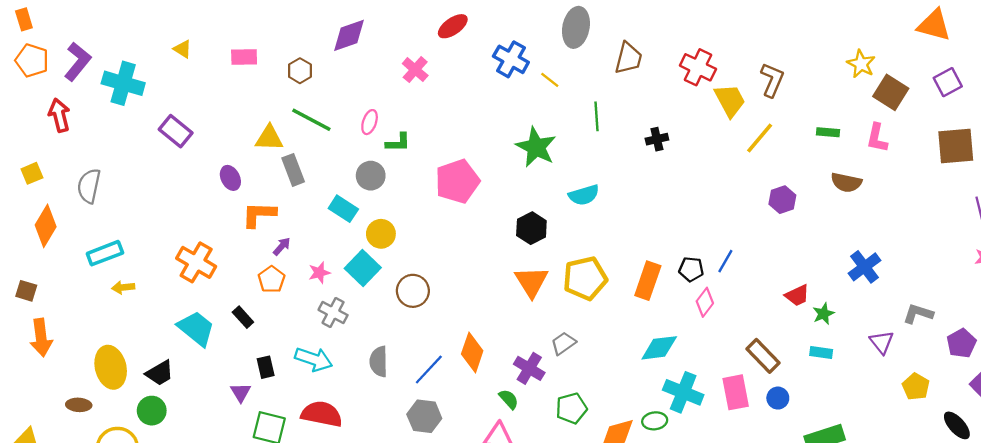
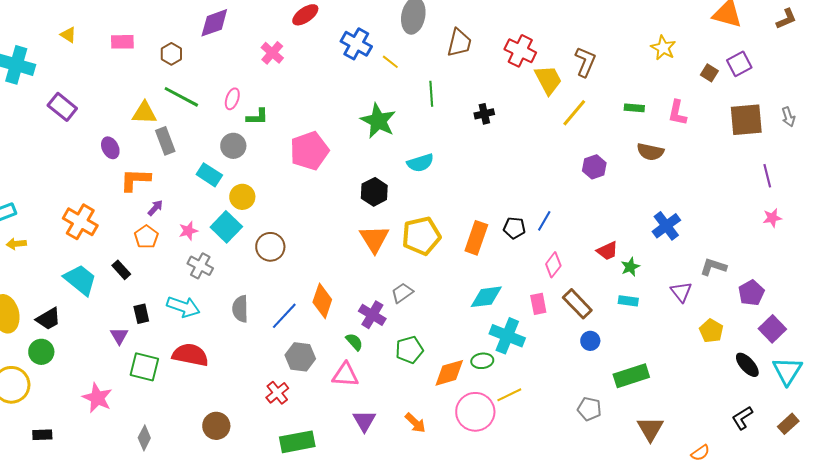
brown square: (891, 92) -> (709, 73), moved, size x0.6
pink diamond: (705, 302) -> (553, 265), moved
pink rectangle: (736, 392) -> (538, 304), moved, size x0.7
gray hexagon: (424, 416) -> (300, 357), moved

